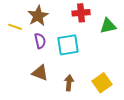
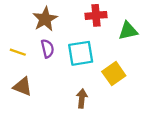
yellow line: (15, 27) -> (18, 52), moved
brown triangle: (40, 73) -> (23, 87), moved
yellow square: (102, 83) -> (114, 74), moved

